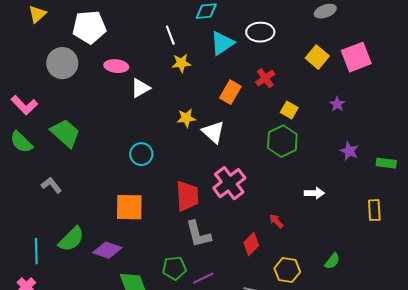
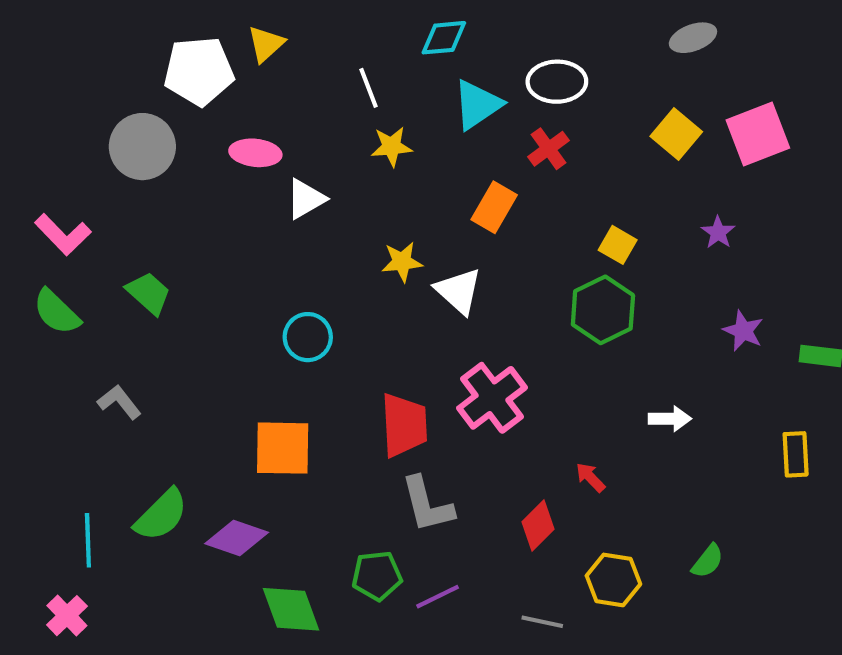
yellow triangle: (37, 14) -> (266, 44), moved
red cross: (265, 78) -> (549, 149), moved
green trapezoid: (65, 133) -> (149, 293), size x0.7

